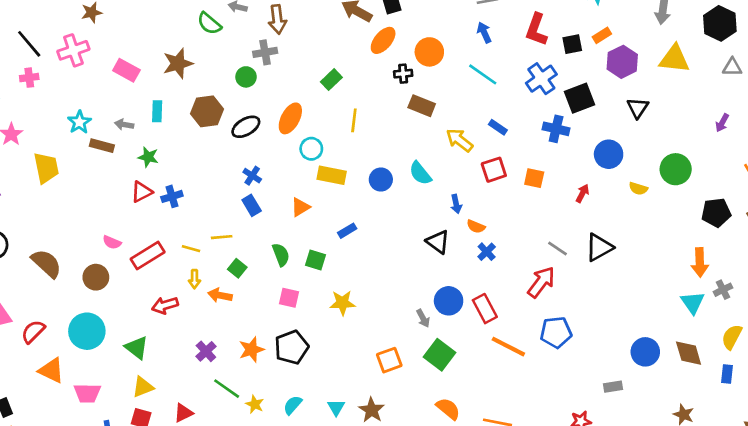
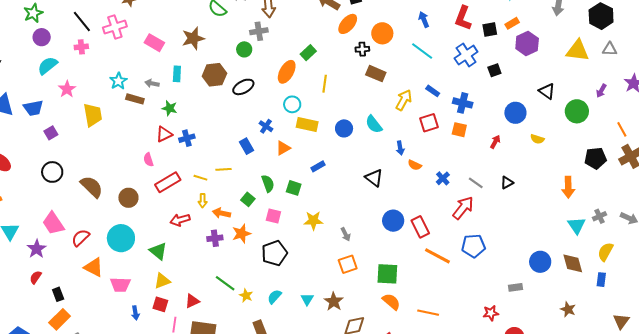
yellow triangle: (674, 59) -> (578, 51), moved
black square: (579, 98) -> (494, 70), size x0.6
black triangle: (638, 108) -> (547, 91), moved, turned -30
orange ellipse: (290, 118) -> (287, 72), moved
blue cross: (556, 129) -> (463, 103), moved
yellow arrow: (459, 140) -> (404, 100), turned 80
green circle: (676, 169) -> (577, 111), moved
blue cross: (252, 176) -> (266, 126), moved
pink semicircle: (112, 242) -> (148, 160), moved, turned 48
black triangle: (438, 242) -> (374, 178), moved
black triangle: (599, 247) -> (507, 183), size x0.6
blue cross: (487, 252) -> (443, 178), moved
orange arrow: (700, 262) -> (568, 187), moved
green square: (237, 268) -> (248, 199), moved
gray arrow: (423, 318) -> (346, 234), moved
orange star: (251, 350) -> (241, 234), moved
purple cross: (206, 351) -> (215, 238), moved, turned 35
green square: (440, 355) -> (387, 274), moved, turned -35

